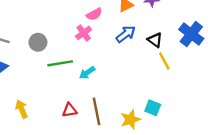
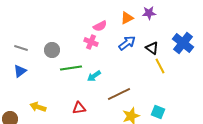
pink cross: (84, 33) -> (91, 42), turned -32
cyan square: (153, 108) -> (158, 112), moved
yellow arrow: (22, 109) -> (38, 107), turned -49
brown line: (96, 111) -> (119, 94), moved, turned 75

